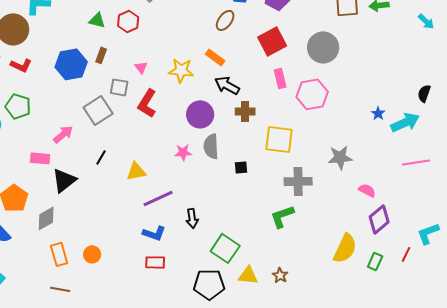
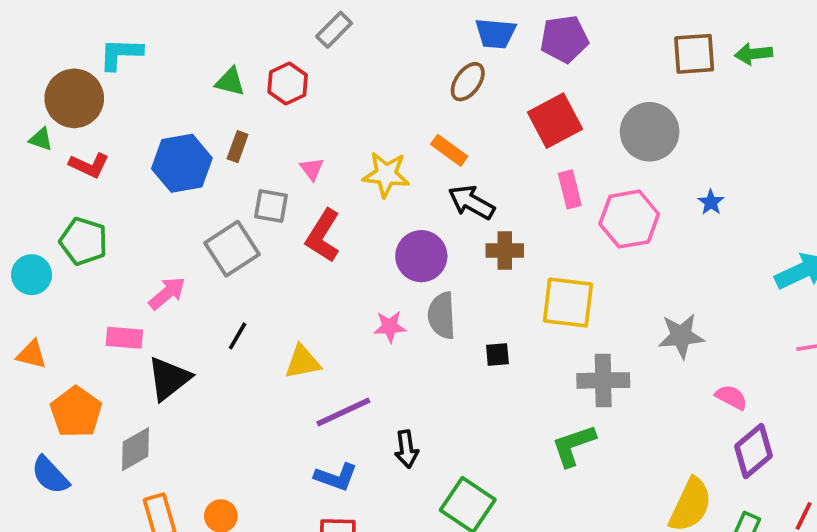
blue star: (378, 113) -> (711, 202), moved

